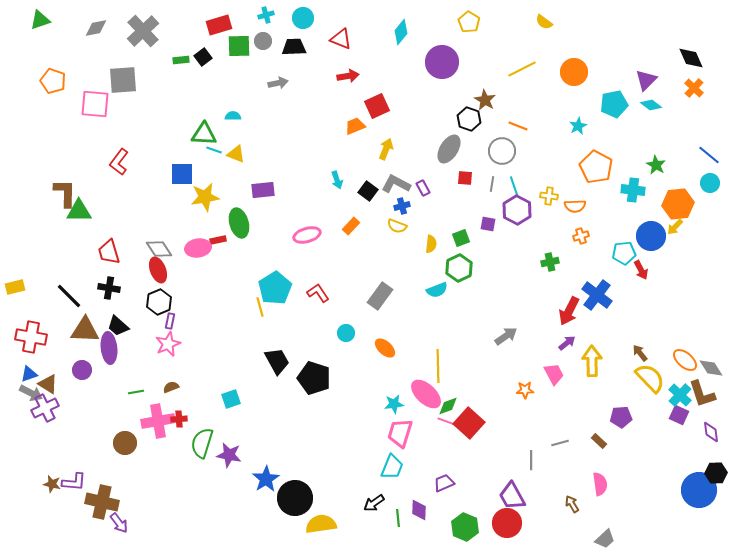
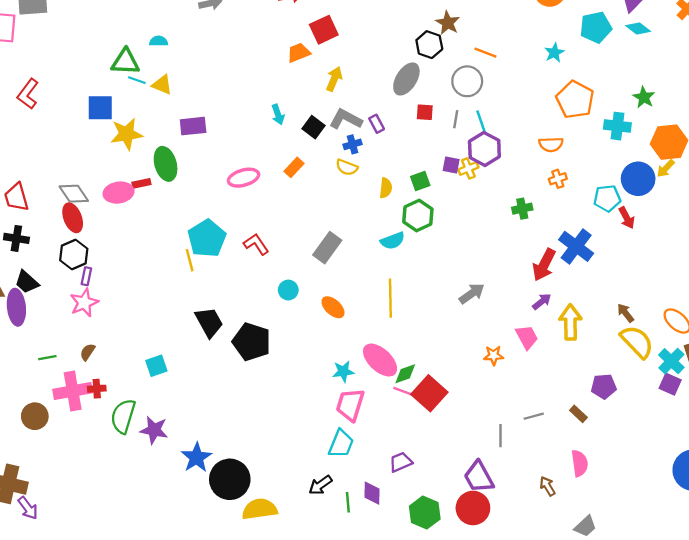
yellow cross: (549, 196) -> (468, 168), moved, turned -30
yellow line: (438, 366) -> (390, 298), moved
brown semicircle: (171, 387) -> (88, 352), turned -35

